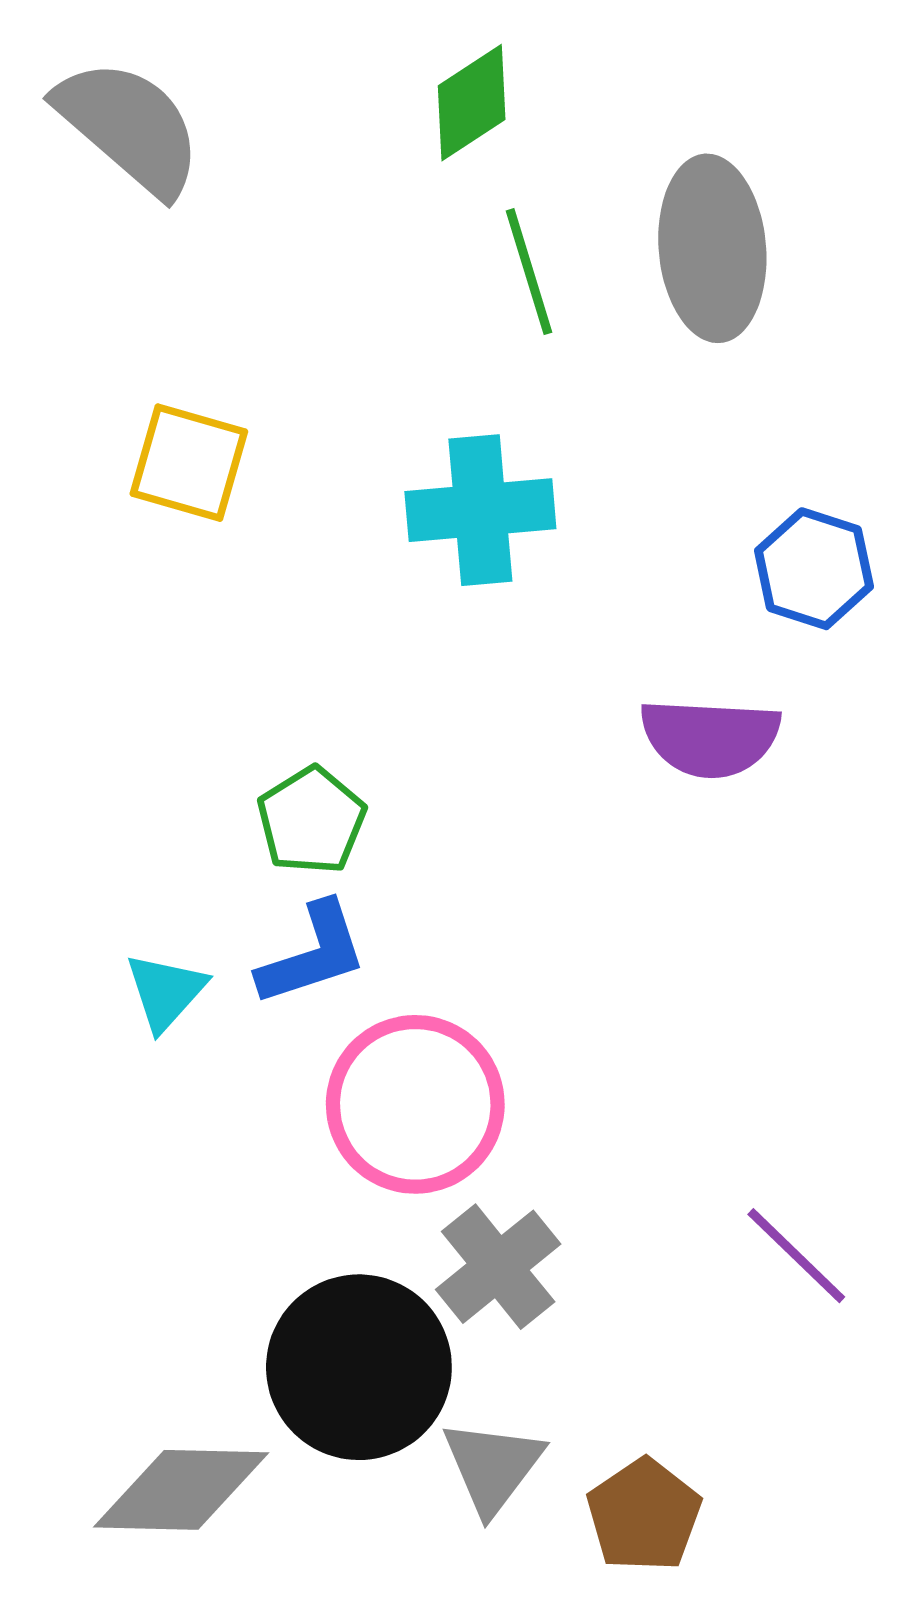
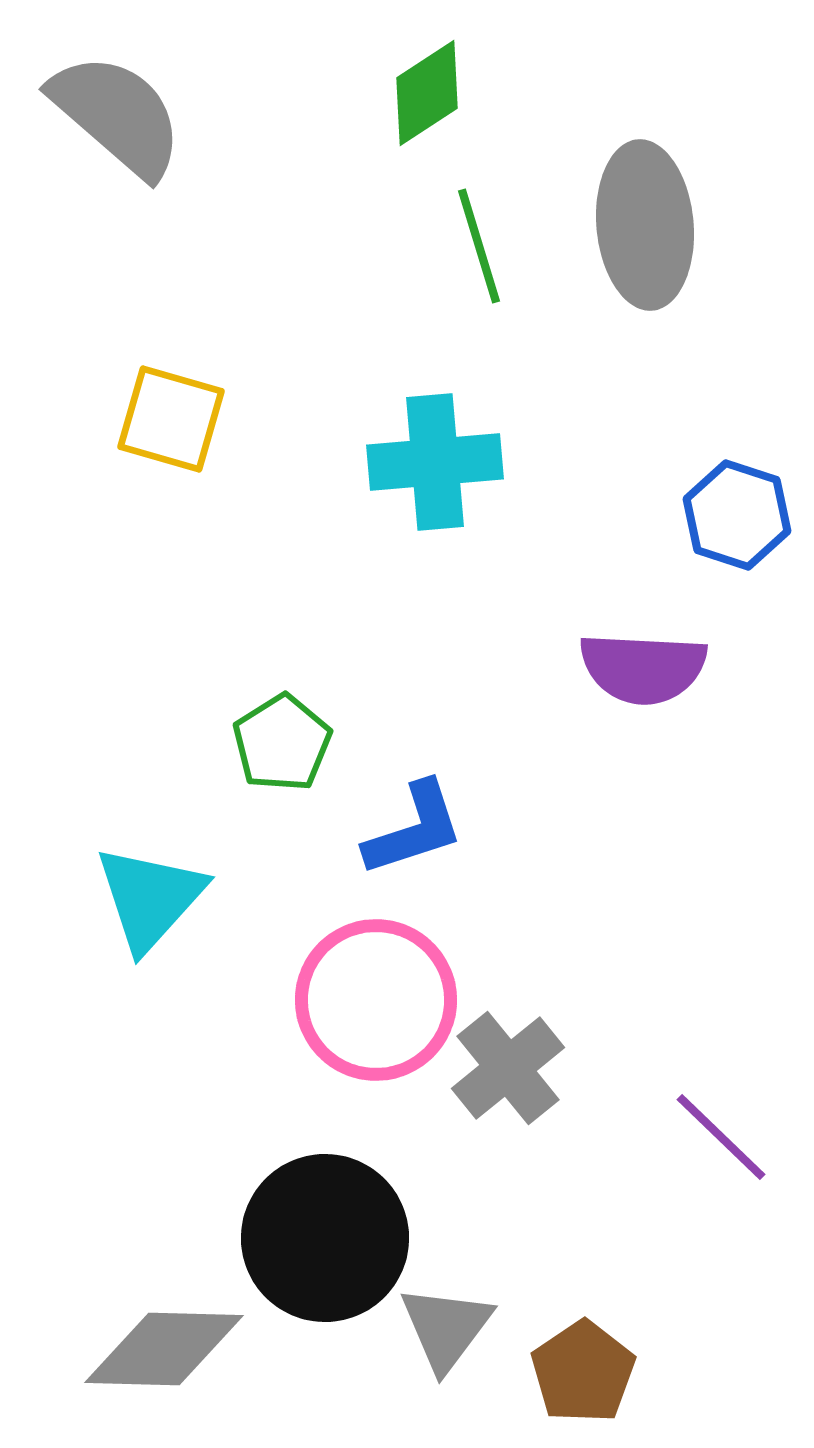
blue L-shape: (313, 954) -> (414, 829), moved
cyan triangle: (166, 992) -> (150, 898), size x1.5
gray cross: (498, 1267) -> (508, 1068), moved

